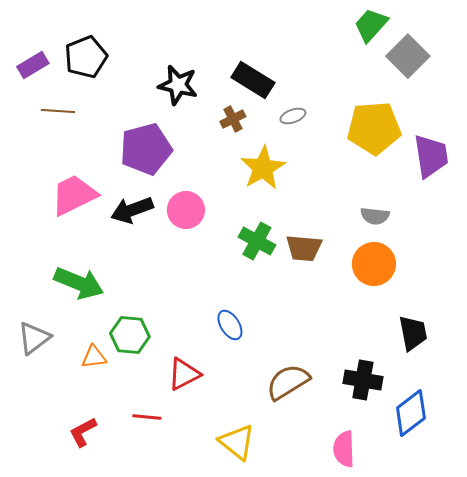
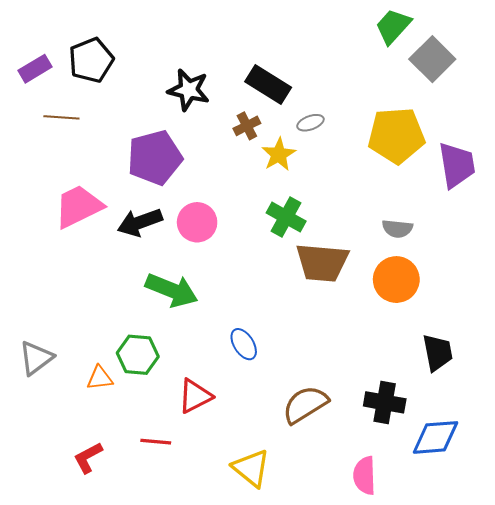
yellow star: (263, 168) -> (279, 154), moved, size x0.7
green cross: (257, 241) -> (286, 217), moved
brown trapezoid: (304, 248) -> (322, 263), size x1.4
green arrow: (79, 283) -> (172, 290), moved
blue diamond: (411, 413) -> (435, 437), turned 33

